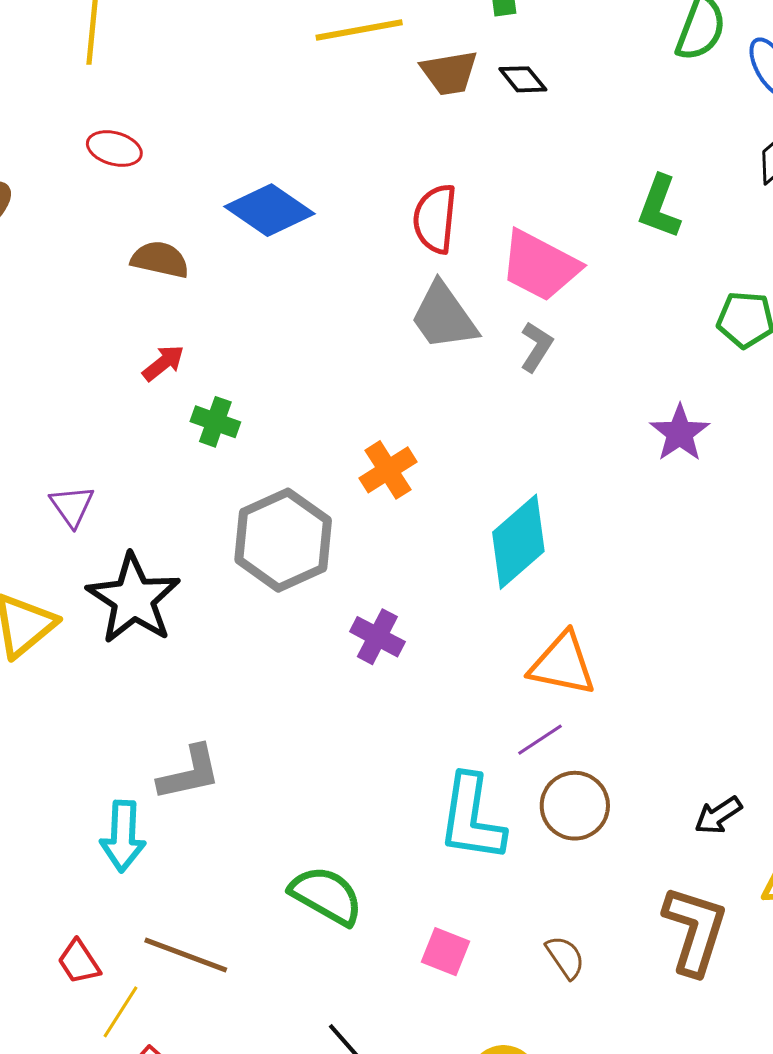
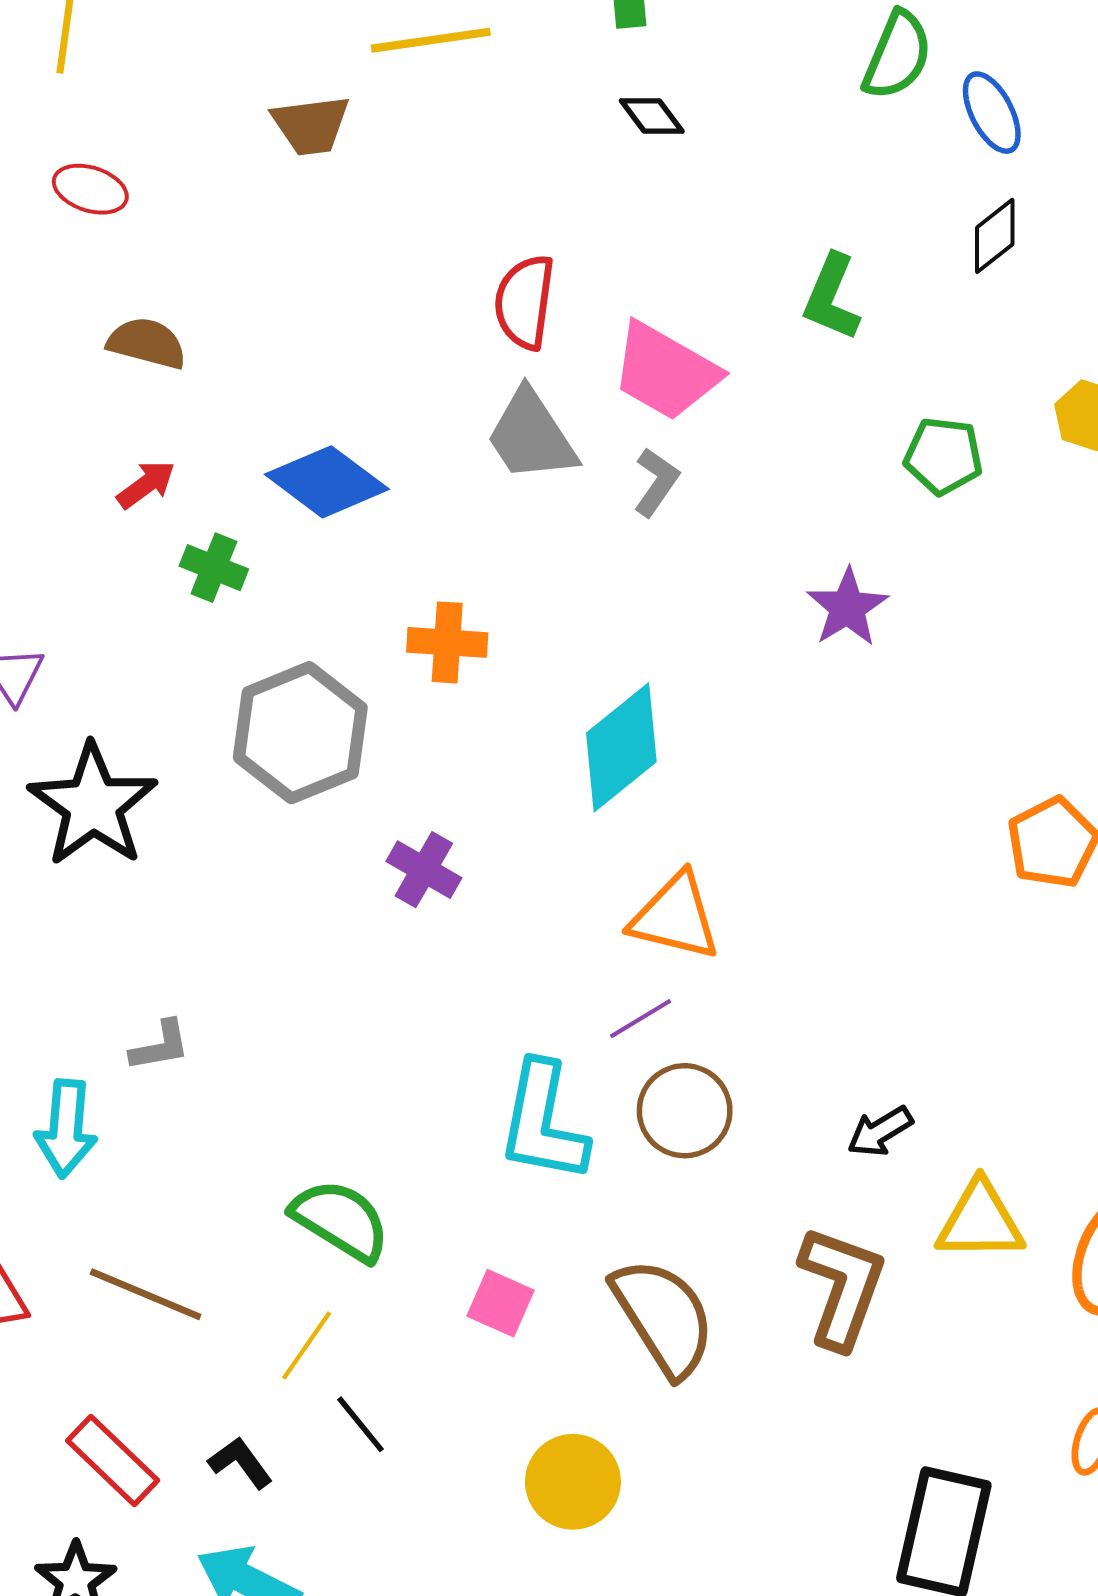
brown trapezoid: (449, 73) -> (311, 125), moved
blue diamond: (270, 210) -> (327, 482), moved
orange cross: (388, 470) -> (447, 642), turned 34
gray L-shape: (189, 773) -> (160, 1046), size x0.7
brown semicircle: (565, 957) -> (664, 1317), size x2.0
yellow line: (121, 1012) -> (307, 1345), moved

